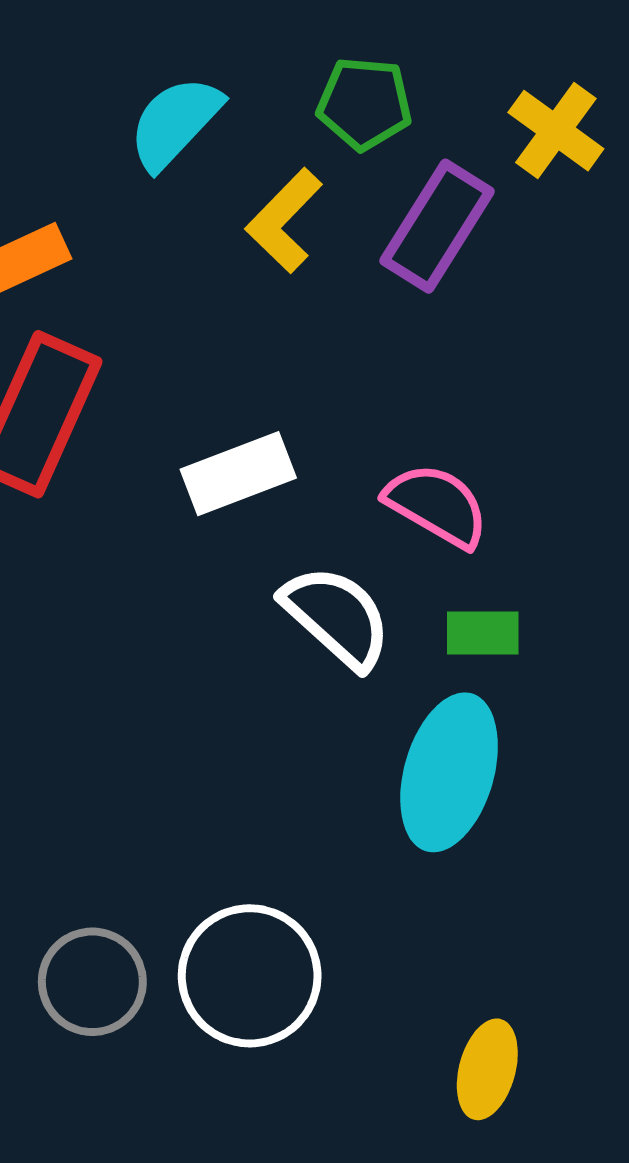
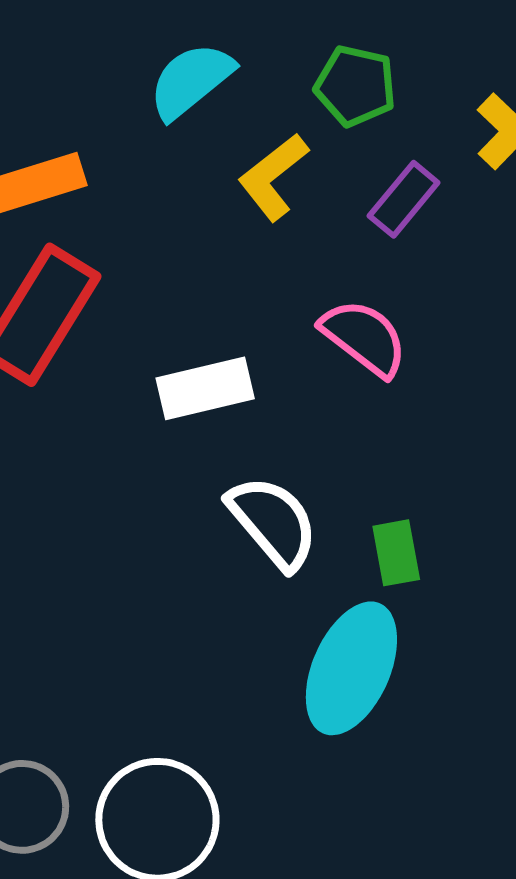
purple rectangle: (437, 226) -> (404, 199), size x0.7
pink semicircle: (437, 505) -> (364, 338), moved
green rectangle: (483, 633) -> (396, 553), turned 72

